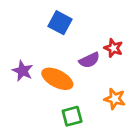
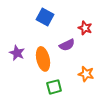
red star: (113, 48) -> (85, 28), moved
orange ellipse: (57, 79) -> (43, 59), turned 50

